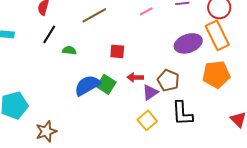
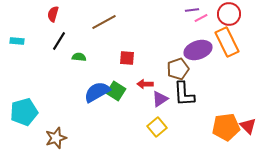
pink line: (146, 11) -> (201, 18), moved
orange pentagon: (216, 74) -> (226, 127), moved
brown pentagon: (168, 80) -> (178, 69), moved, turned 30
black L-shape: (182, 113) -> (184, 94), moved

